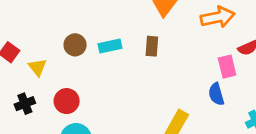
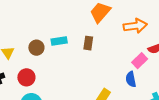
brown circle: (75, 45) -> (36, 48), moved
pink rectangle: (227, 67) -> (140, 61), turned 56

